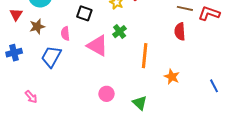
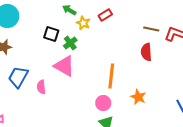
green cross: (120, 32) -> (70, 43), moved
pink semicircle: (65, 34) -> (41, 87), moved
pink circle: (106, 94) -> (103, 103), moved

